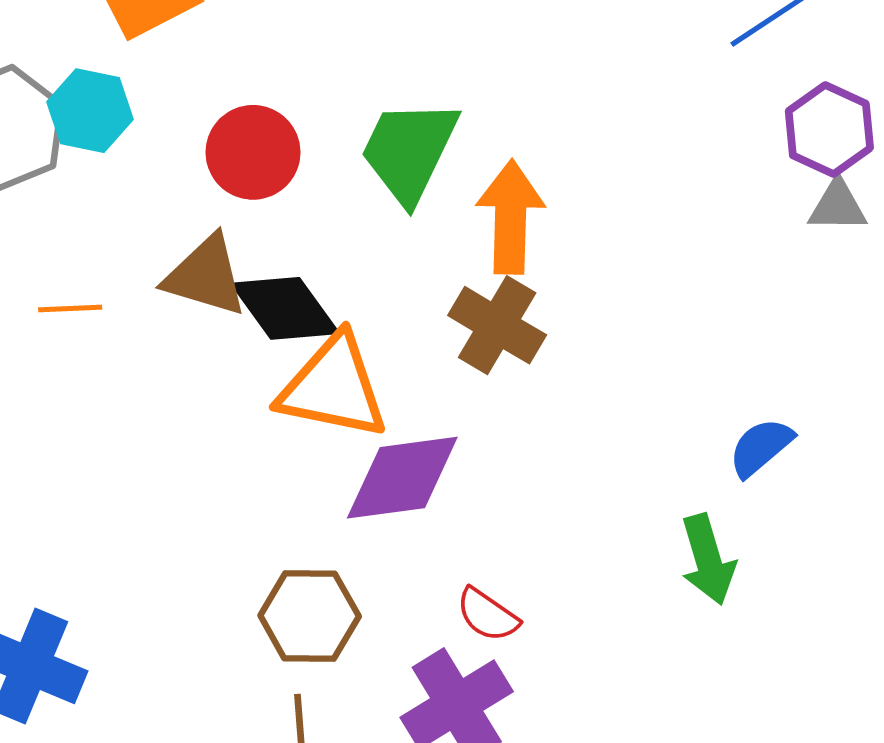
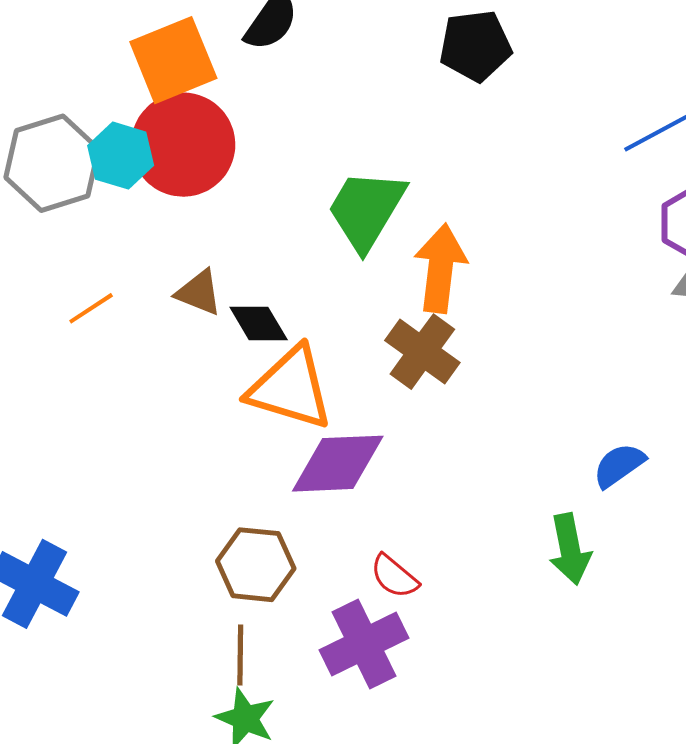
red circle: (253, 152) -> (183, 145), moved, size x1.4
brown triangle: (206, 276) -> (199, 293), size x0.7
orange line: (70, 308) -> (91, 308), turned -36
black diamond: (285, 308) -> (259, 324), size x0.7

